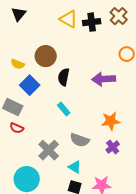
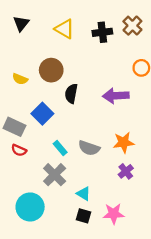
yellow triangle: (69, 19) -> (65, 29), moved
blue square: (30, 85) -> (42, 114), moved
cyan rectangle: (64, 109) -> (60, 148), moved
gray semicircle: (80, 140) -> (89, 148), moved

